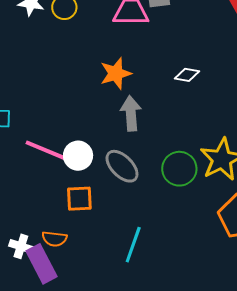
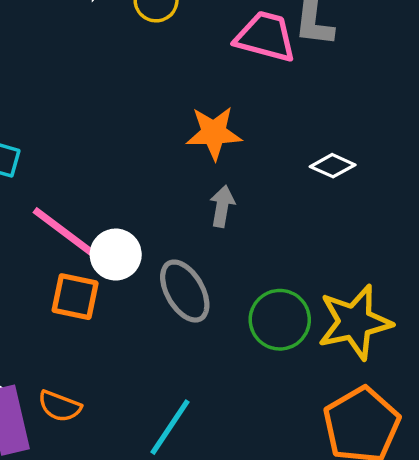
gray arrow: (131, 113) -> (222, 206), size x0.7
orange square: (79, 199) -> (75, 297), moved
orange semicircle: (54, 239) -> (60, 406), moved

